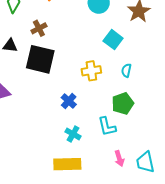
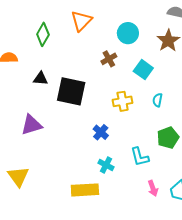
brown cross: (39, 28) -> (109, 59), moved
green pentagon: (123, 103) -> (168, 138), moved
yellow rectangle: (67, 164) -> (85, 190), moved

